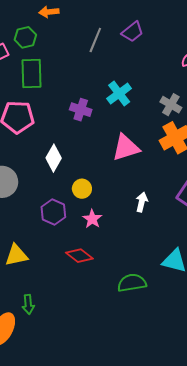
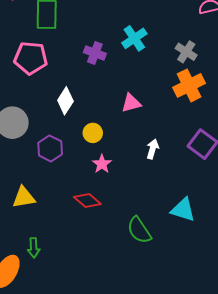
pink triangle: (126, 148) -> (131, 103), moved, size x0.7
purple hexagon: (53, 212) -> (50, 148), moved
green semicircle: (132, 283) -> (139, 230), turned -116

